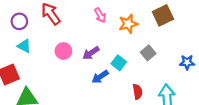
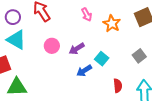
orange star: (128, 24) -> (112, 24), turned -30
cyan triangle: (24, 46) -> (16, 40), size x1.5
gray square: (148, 53) -> (139, 56), moved

